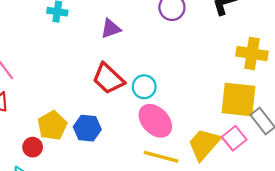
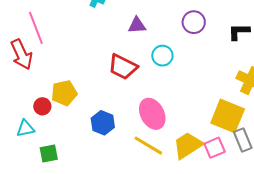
red trapezoid: (108, 79) -> (123, 67), turned -32
cyan circle: (144, 87) -> (162, 56), moved
blue hexagon: (87, 128) -> (103, 123), moved

